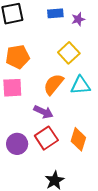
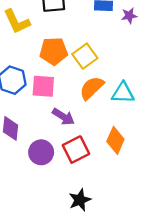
yellow square: (69, 53) -> (85, 56), moved
purple arrow: (43, 112) -> (63, 117), moved
orange diamond: (78, 139) -> (115, 140), moved

